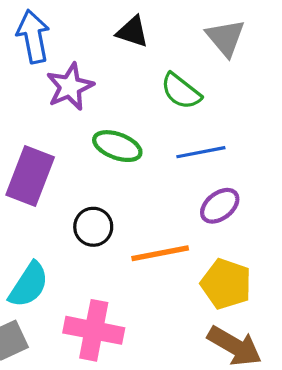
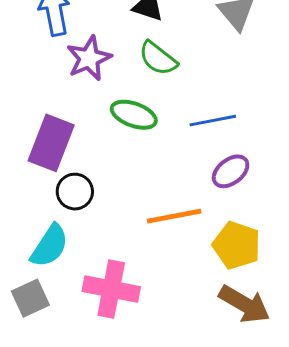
green semicircle: (181, 91) -> (158, 58), moved
black circle: (93, 227) -> (75, 192), moved

